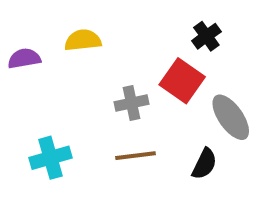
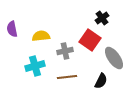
yellow semicircle: (83, 40) -> (41, 36), moved
purple semicircle: (24, 58) -> (12, 29), turned -91
cyan cross: (50, 158) -> (35, 66), moved

